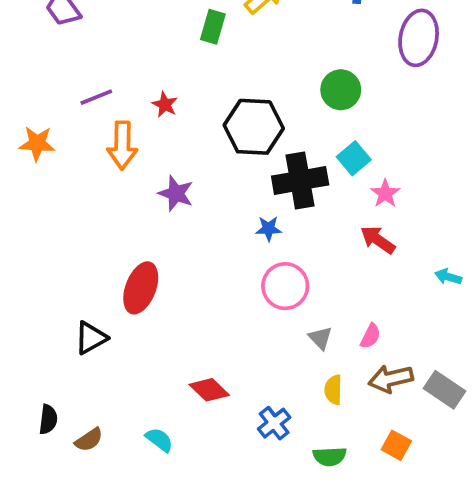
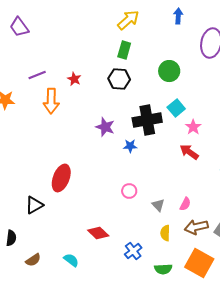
green rectangle: (213, 27) -> (124, 50), moved
black hexagon: (254, 127) -> (119, 79), moved, size x0.7
purple star: (176, 193) -> (105, 127), moved
pink circle: (285, 286) -> (129, 191), moved, size x0.6
black semicircle: (48, 419) -> (11, 238), moved
orange square: (396, 445) -> (199, 263), size x1.8

